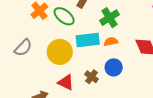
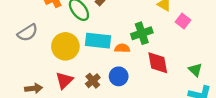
green cross: (109, 18) -> (142, 33), moved
red triangle: (66, 82) -> (64, 80), turned 36

